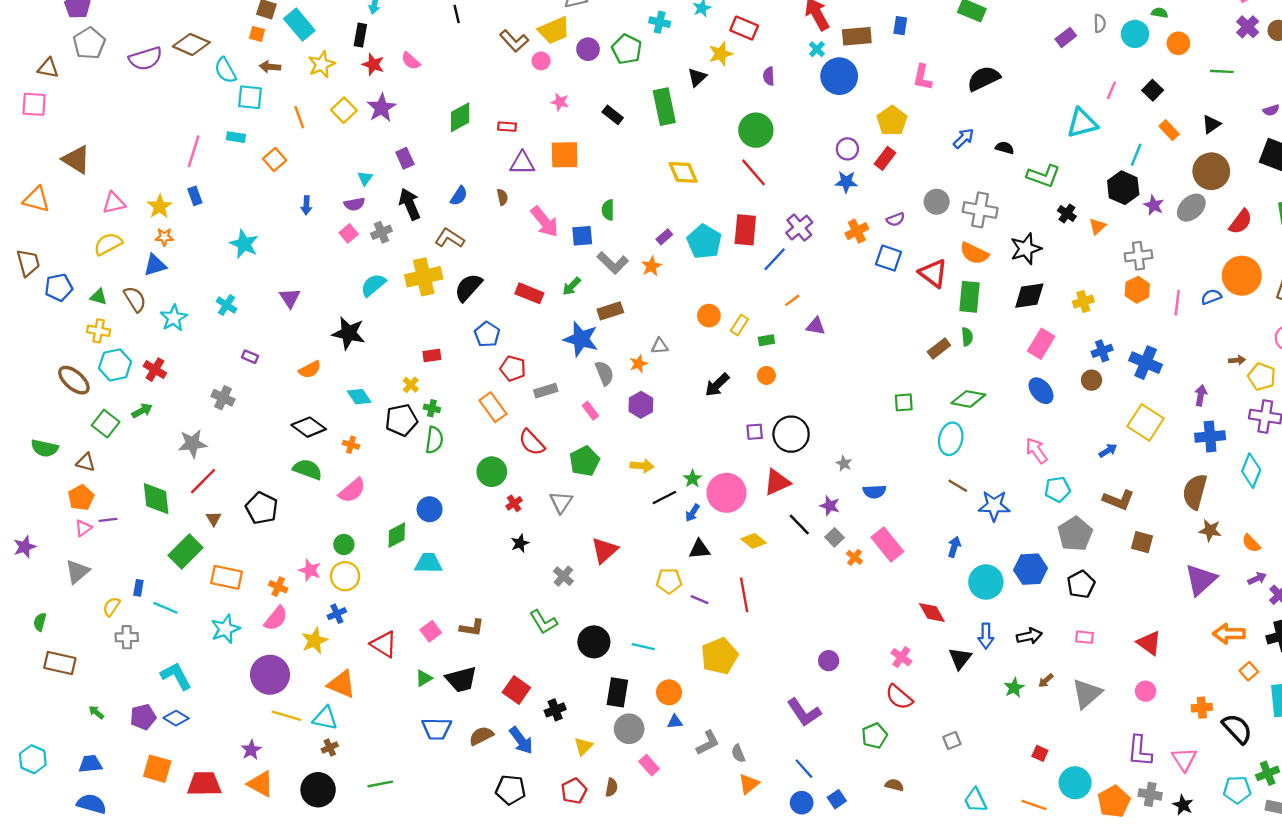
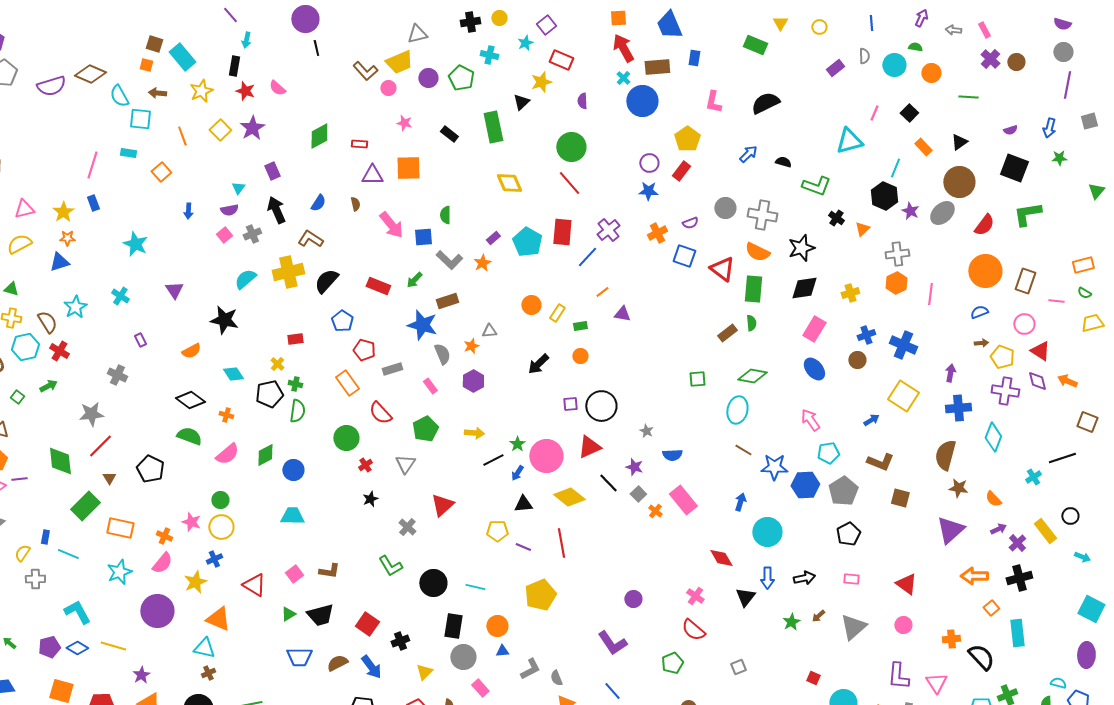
blue semicircle: (1211, 297) -> (979, 312), moved
brown semicircle: (135, 299) -> (47, 322), moved
purple rectangle: (250, 357) -> (140, 340), turned 40
green square: (106, 424) -> (17, 397), size x0.6
green diamond: (397, 535) -> (265, 455), moved
yellow diamond: (754, 541) -> (569, 497), size x1.4
blue hexagon: (1031, 569) -> (805, 485), moved
yellow line: (286, 716) -> (113, 646), moved

